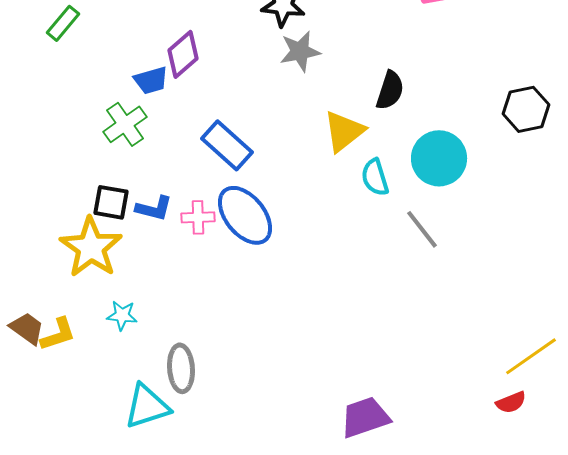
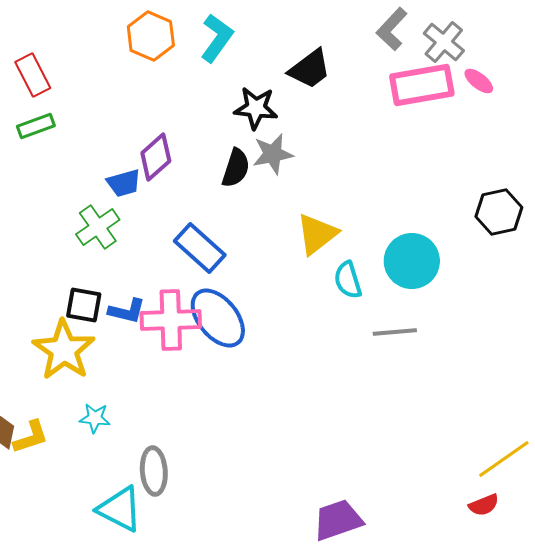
green rectangle: (63, 23) -> (36, 126), turned 30
black semicircle: (390, 90) -> (236, 168), moved
pink cross: (198, 217) -> (171, 320), size x1.8
gray line: (422, 229) -> (395, 332), turned -57
cyan triangle: (147, 406) -> (120, 509), turned 45

